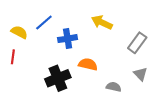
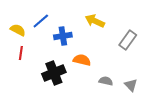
red line: (13, 57) -> (21, 53), moved
gray triangle: (140, 74) -> (131, 85), moved

